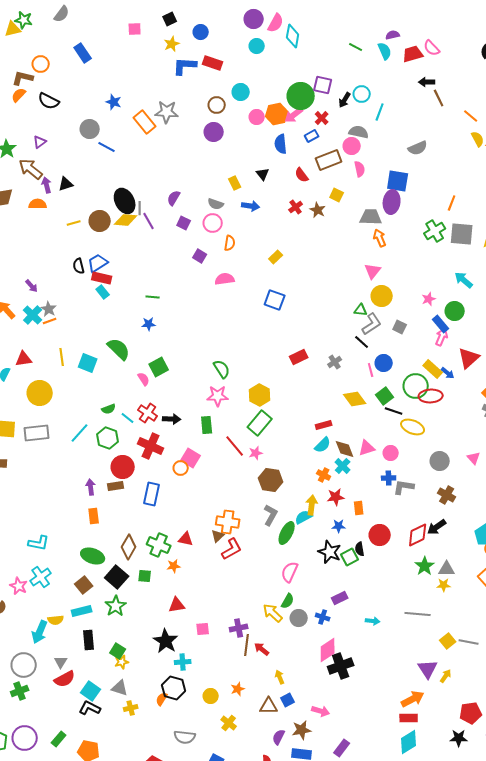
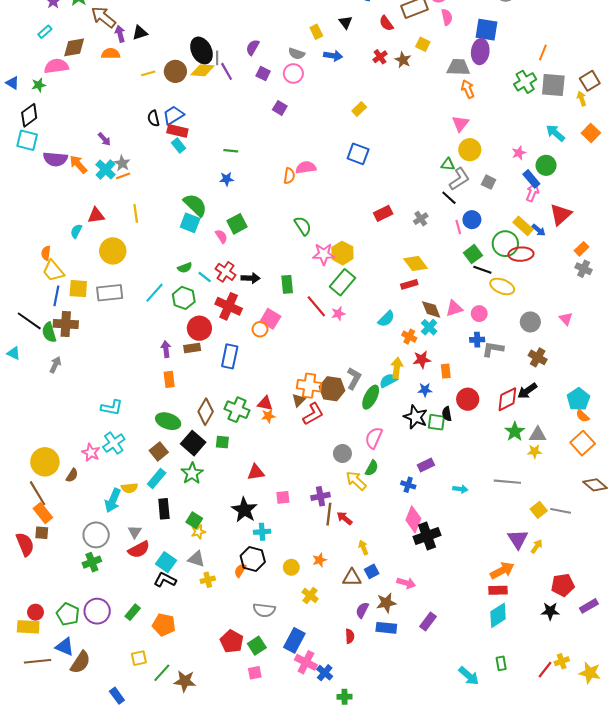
orange semicircle: (230, 243) -> (289, 176), moved
pink semicircle: (225, 279) -> (306, 167), moved
cyan square: (88, 363) -> (190, 223), moved
pink star: (218, 396) -> (324, 254), moved
yellow diamond: (355, 399) -> (416, 263), moved
cyan semicircle: (323, 445) -> (386, 319), moved
brown hexagon: (271, 480) -> (332, 389), moved
green square: (350, 557) -> (436, 422), turned 36
orange star: (174, 566) -> (268, 416), moved
cyan rectangle: (82, 611) -> (157, 479), turned -36
gray circle: (299, 618) -> (342, 453), moved
pink diamond: (328, 650) -> (413, 519), turned -35

